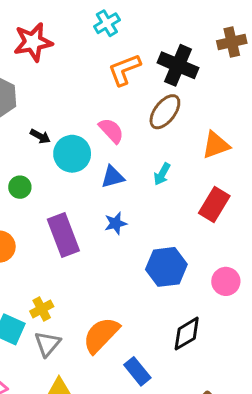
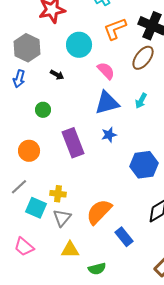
cyan circle: (72, 154) -> (79, 45), moved
blue triangle: (113, 177) -> (107, 103), size x1.5
yellow cross: (42, 309) -> (58, 194), turned 35

